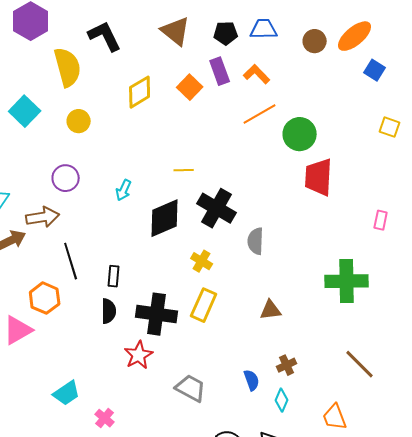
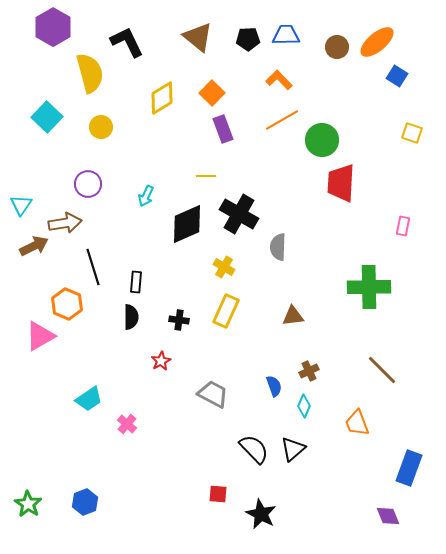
purple rectangle: (220, 71) -> (223, 129), moved
black cross: (157, 314) -> (179, 320), size x0.5
red star: (139, 355) -> (161, 361), size x0.7

